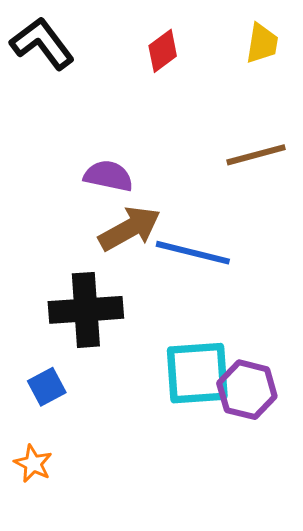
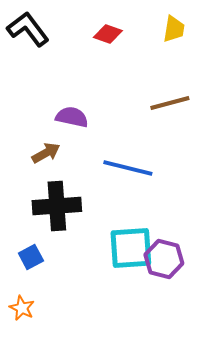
red diamond: (163, 51) -> (108, 34), turned 56
brown arrow: (130, 229) -> (46, 153), moved, size x0.7

